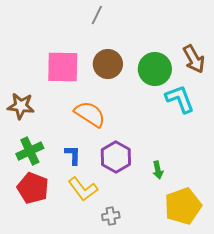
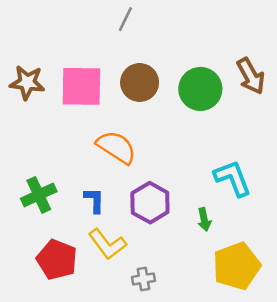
cyan L-shape: (180, 99) -> (233, 178), moved
brown star: (21, 106) -> (27, 82), moved
red pentagon: (33, 188) -> (57, 260), moved

